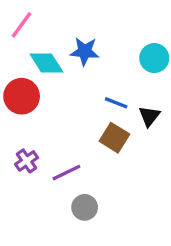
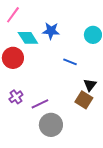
black triangle: (149, 116) -> (90, 85), moved
brown square: (114, 138) -> (84, 100), moved
gray circle: (85, 207) -> (51, 125), size x1.5

